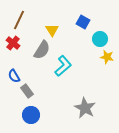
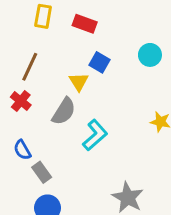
blue square: (83, 22) -> (99, 62), moved
cyan circle: (100, 39) -> (150, 55), moved

